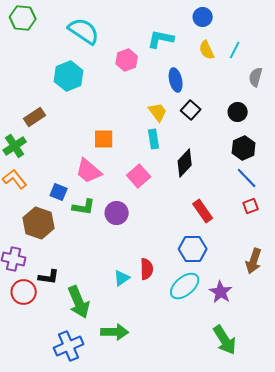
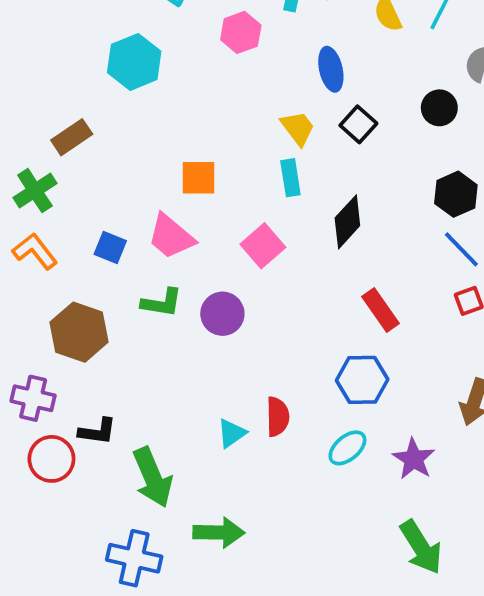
black circle: (238, 112) -> (439, 108), moved
blue square: (59, 192) -> (110, 248), moved
cyan ellipse: (185, 286) -> (347, 448), size x0.7
blue cross: (69, 346) -> (134, 558), turned 36

